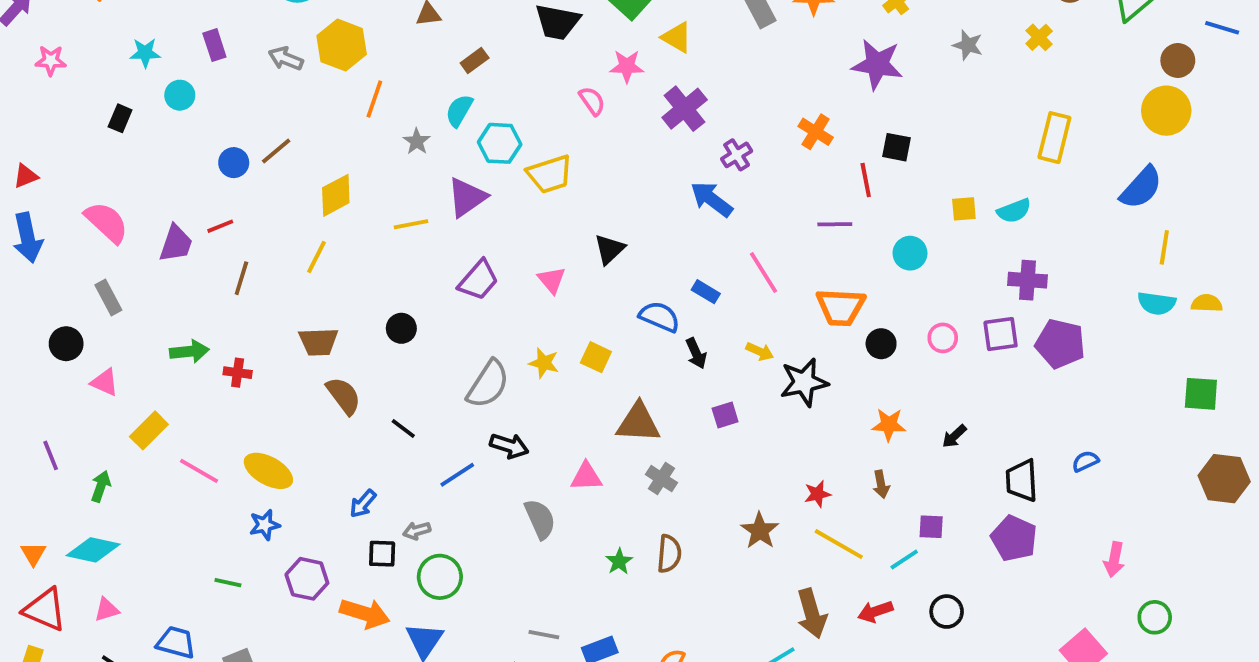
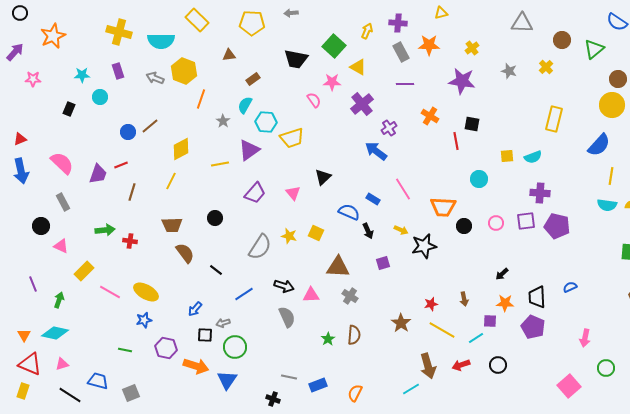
purple line: (835, 224) -> (405, 84), moved
orange star: (889, 425) -> (505, 303), moved
black arrow: (509, 446) -> (284, 286), moved

